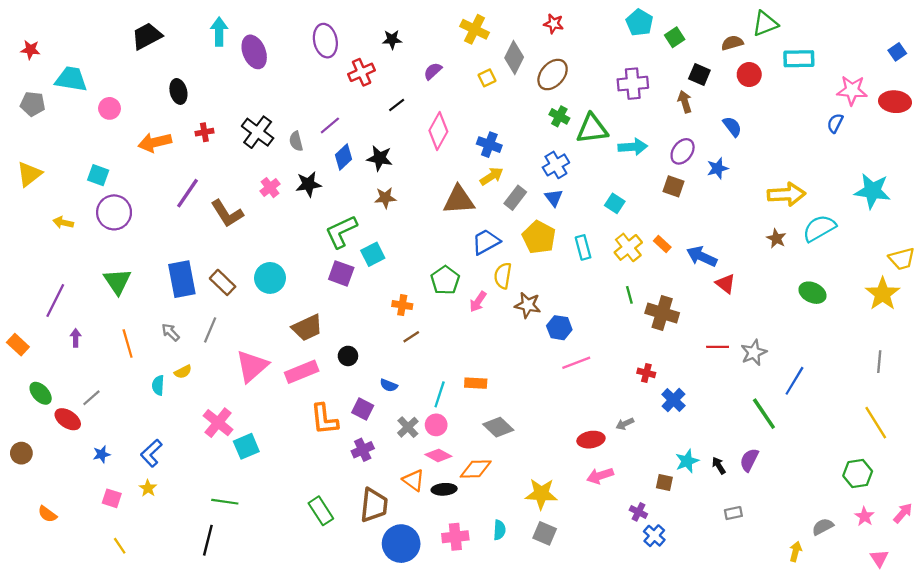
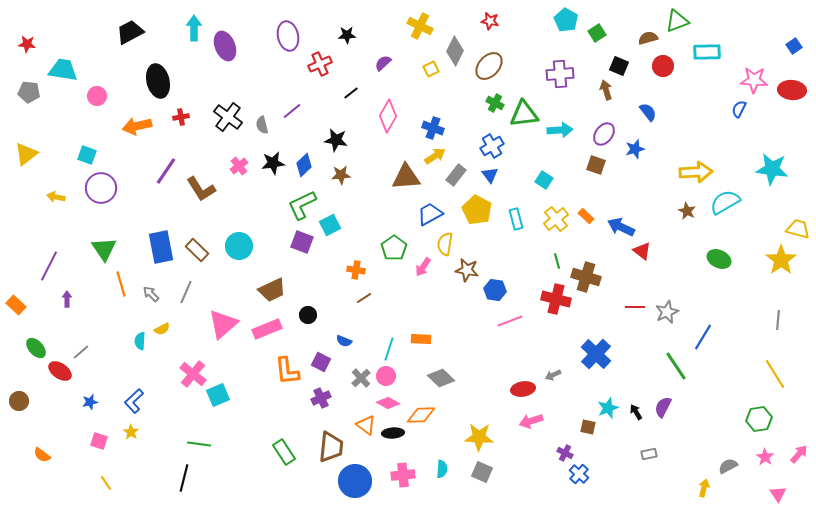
black ellipse: (178, 91) -> (158, 81), size x1.5
blue diamond: (343, 157) -> (304, 165), moved
yellow trapezoid: (902, 259) -> (798, 229), turned -150
orange line: (128, 344) -> (121, 284), moved
red cross: (646, 373) -> (556, 299), moved, size x1.8
blue cross: (673, 400) -> (596, 354), size x1.4

